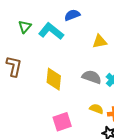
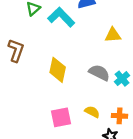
yellow semicircle: (96, 109) -> (92, 112), moved

